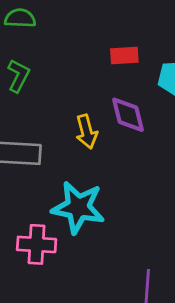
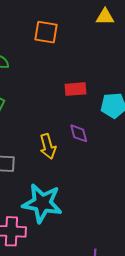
purple diamond: (128, 115) -> (79, 133), size x0.7

